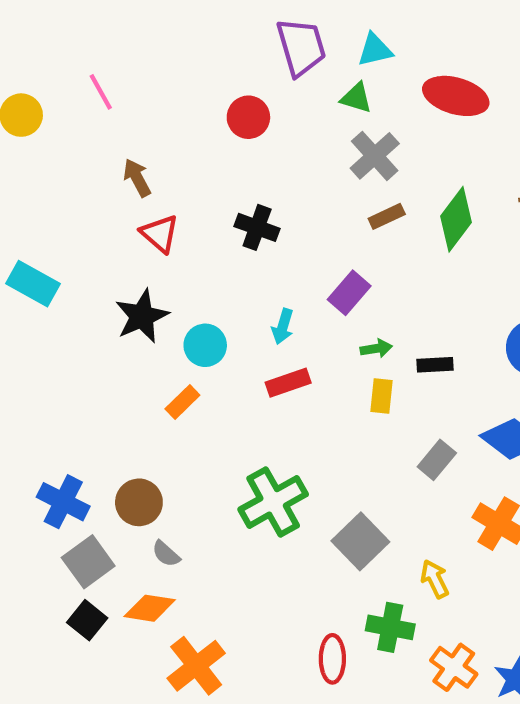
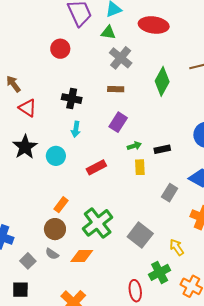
brown rectangle: (387, 216) -> (116, 89), moved, turned 35
cyan arrow: (283, 326) -> (76, 129), moved
orange rectangle: (182, 402) -> (61, 205), moved
brown circle: (139, 502) -> (55, 229), moved
gray square: (88, 562) -> (28, 261), moved, size x0.7
orange diamond: (150, 608) -> (82, 256), moved
black square: (87, 620) -> (20, 290), turned -30
green cross: (390, 627) -> (160, 272), turned -30

